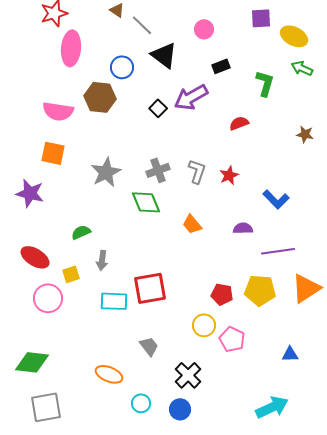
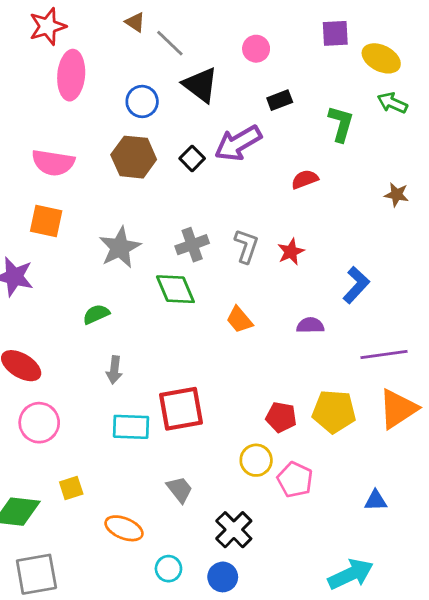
brown hexagon: (100, 97) -> (134, 157), moved
blue L-shape: (276, 199) -> (356, 285), turned -92
green semicircle: (81, 232) -> (96, 314), moved
purple line: (278, 251) -> (384, 355), moved
yellow square: (71, 274) -> (71, 488), moved

